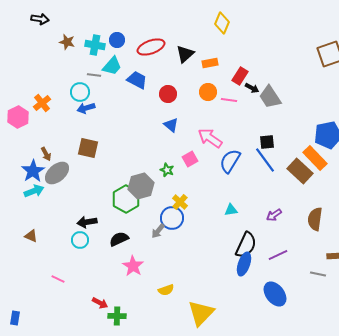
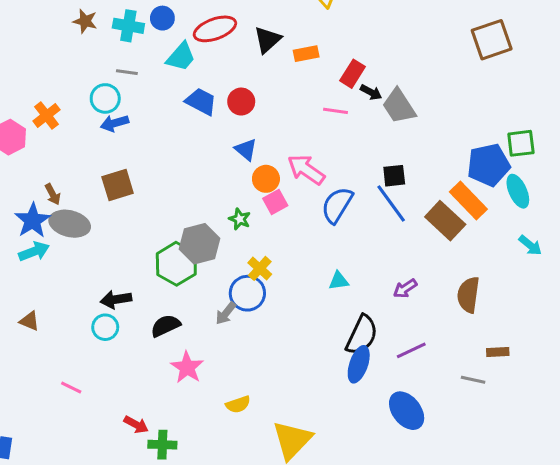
cyan trapezoid: (112, 66) -> (181, 57), moved
blue trapezoid: (137, 80) -> (201, 102), moved
orange circle: (208, 92) -> (266, 179), moved
brown square: (88, 148) -> (118, 185), turned -30
gray ellipse: (57, 173) -> (70, 224), turned 55

